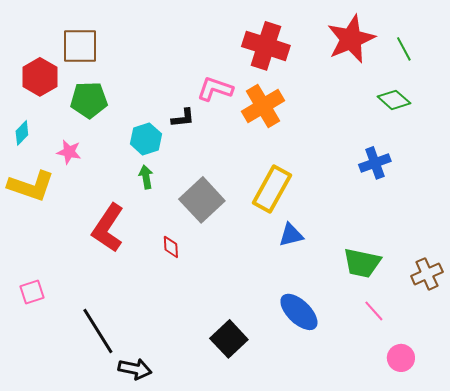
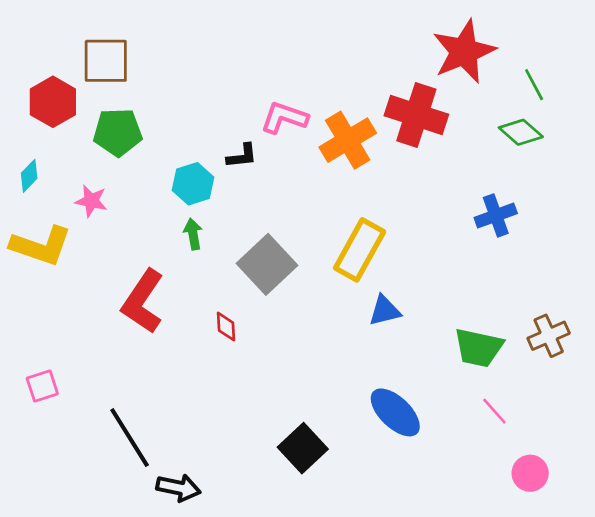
red cross: (266, 46) -> (416, 115), moved
green line: (404, 49) -> (534, 85), moved
brown cross: (427, 274) -> (549, 336), moved

